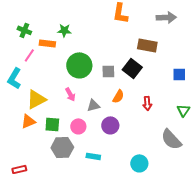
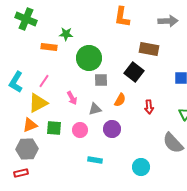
green cross: (24, 30) -> (26, 19), moved, size x1.5
pink line: (29, 55) -> (44, 81), moved
green circle: (79, 65) -> (89, 58), moved
gray square: (108, 71) -> (101, 80), moved
gray hexagon: (62, 147) -> (27, 149), moved

